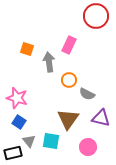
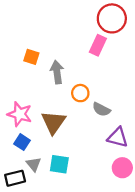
pink rectangle: (69, 45) -> (98, 45), moved
brown triangle: (68, 119) -> (54, 122), moved
pink circle: (88, 147) -> (122, 168), moved

